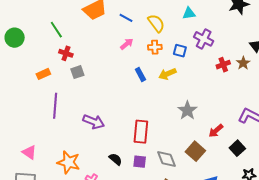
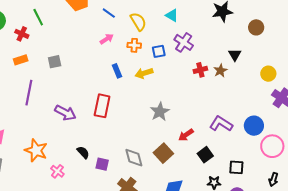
cyan triangle: (189, 13) -> (172, 15), turned 32
blue square: (180, 51) -> (159, 51), turned -32
red cross: (66, 53) -> (22, 34), moved
red rectangle: (141, 132) -> (102, 106), moved
purple square: (140, 162) -> (102, 164), moved

